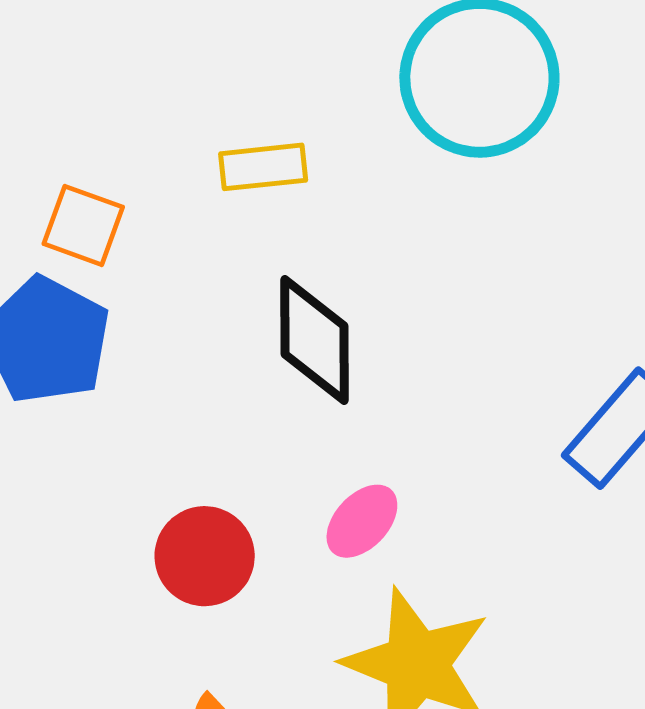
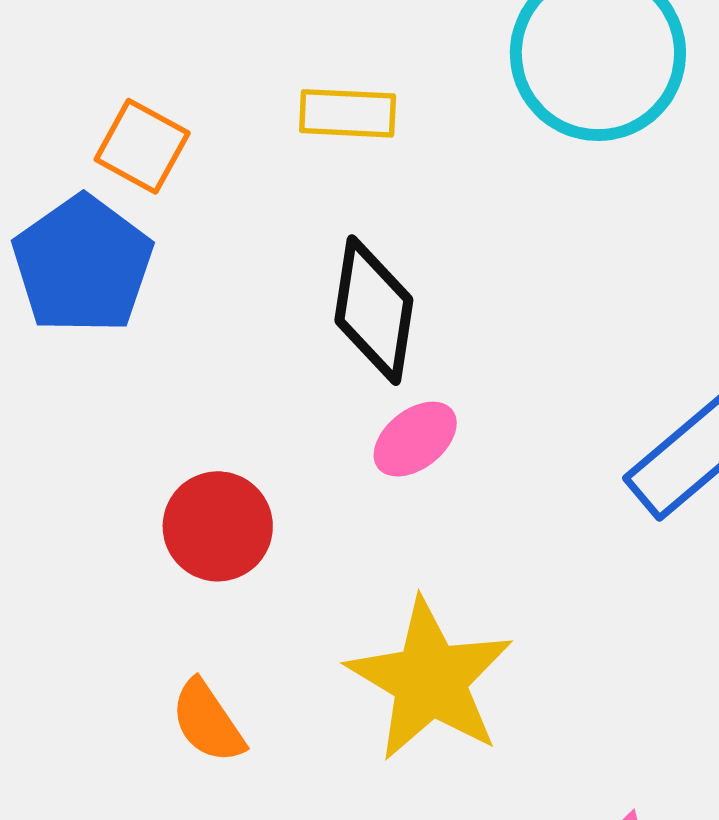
pink ellipse: (362, 521) -> (415, 439), moved

